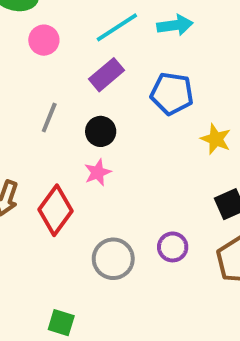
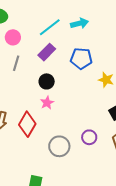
gray line: (49, 117) -> (16, 63), moved

